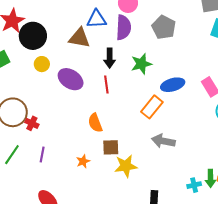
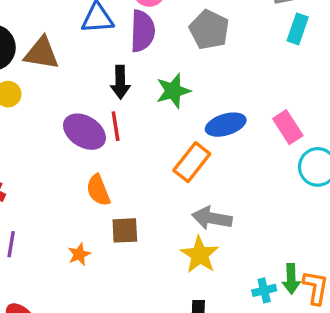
brown triangle: (79, 38) -> (42, 53), moved
purple ellipse: (71, 79) -> (84, 132), moved
yellow star: (126, 166) -> (200, 255), moved, turned -30

